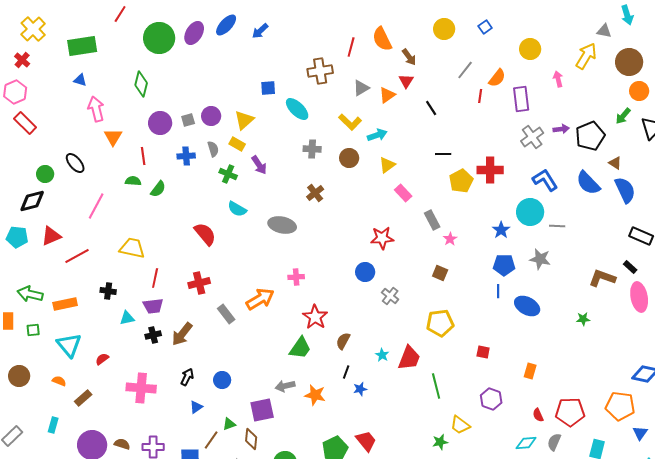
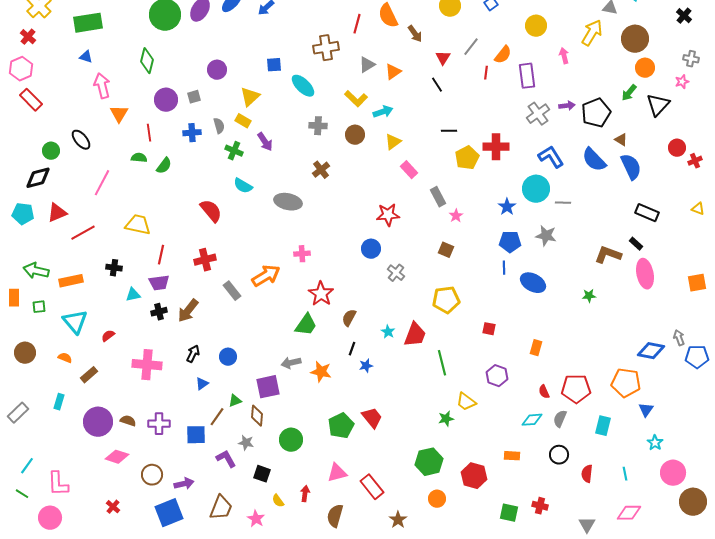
red triangle: (406, 81) -> (443, 58), moved
purple circle: (211, 116) -> (217, 70), moved

